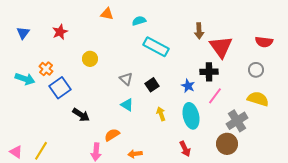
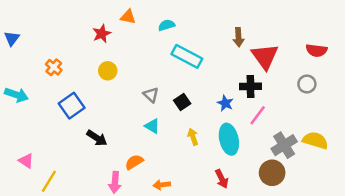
red star: (60, 32) -> (102, 34), moved
blue triangle: (23, 33) -> (12, 38), moved
orange cross: (46, 69) -> (54, 67), moved
cyan arrow: (25, 79) -> (16, 95), moved
yellow semicircle: (258, 99) -> (315, 140), moved
pink triangle: (16, 152) -> (26, 161), moved

